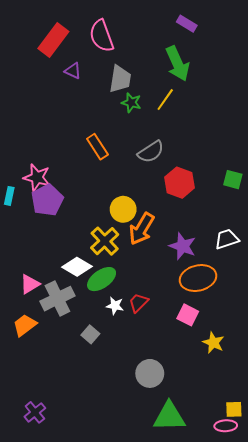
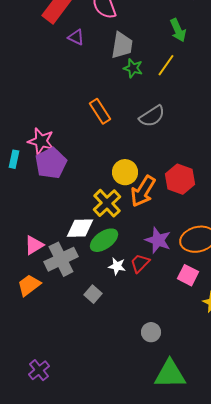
green arrow: (177, 64) -> (178, 30), size x0.7
red hexagon: (180, 183) -> (180, 179), moved
purple star: (183, 246) -> (158, 240), moved
white diamond: (77, 267) -> (80, 228), turned -32
gray circle: (150, 373) -> (151, 332), size x0.7

